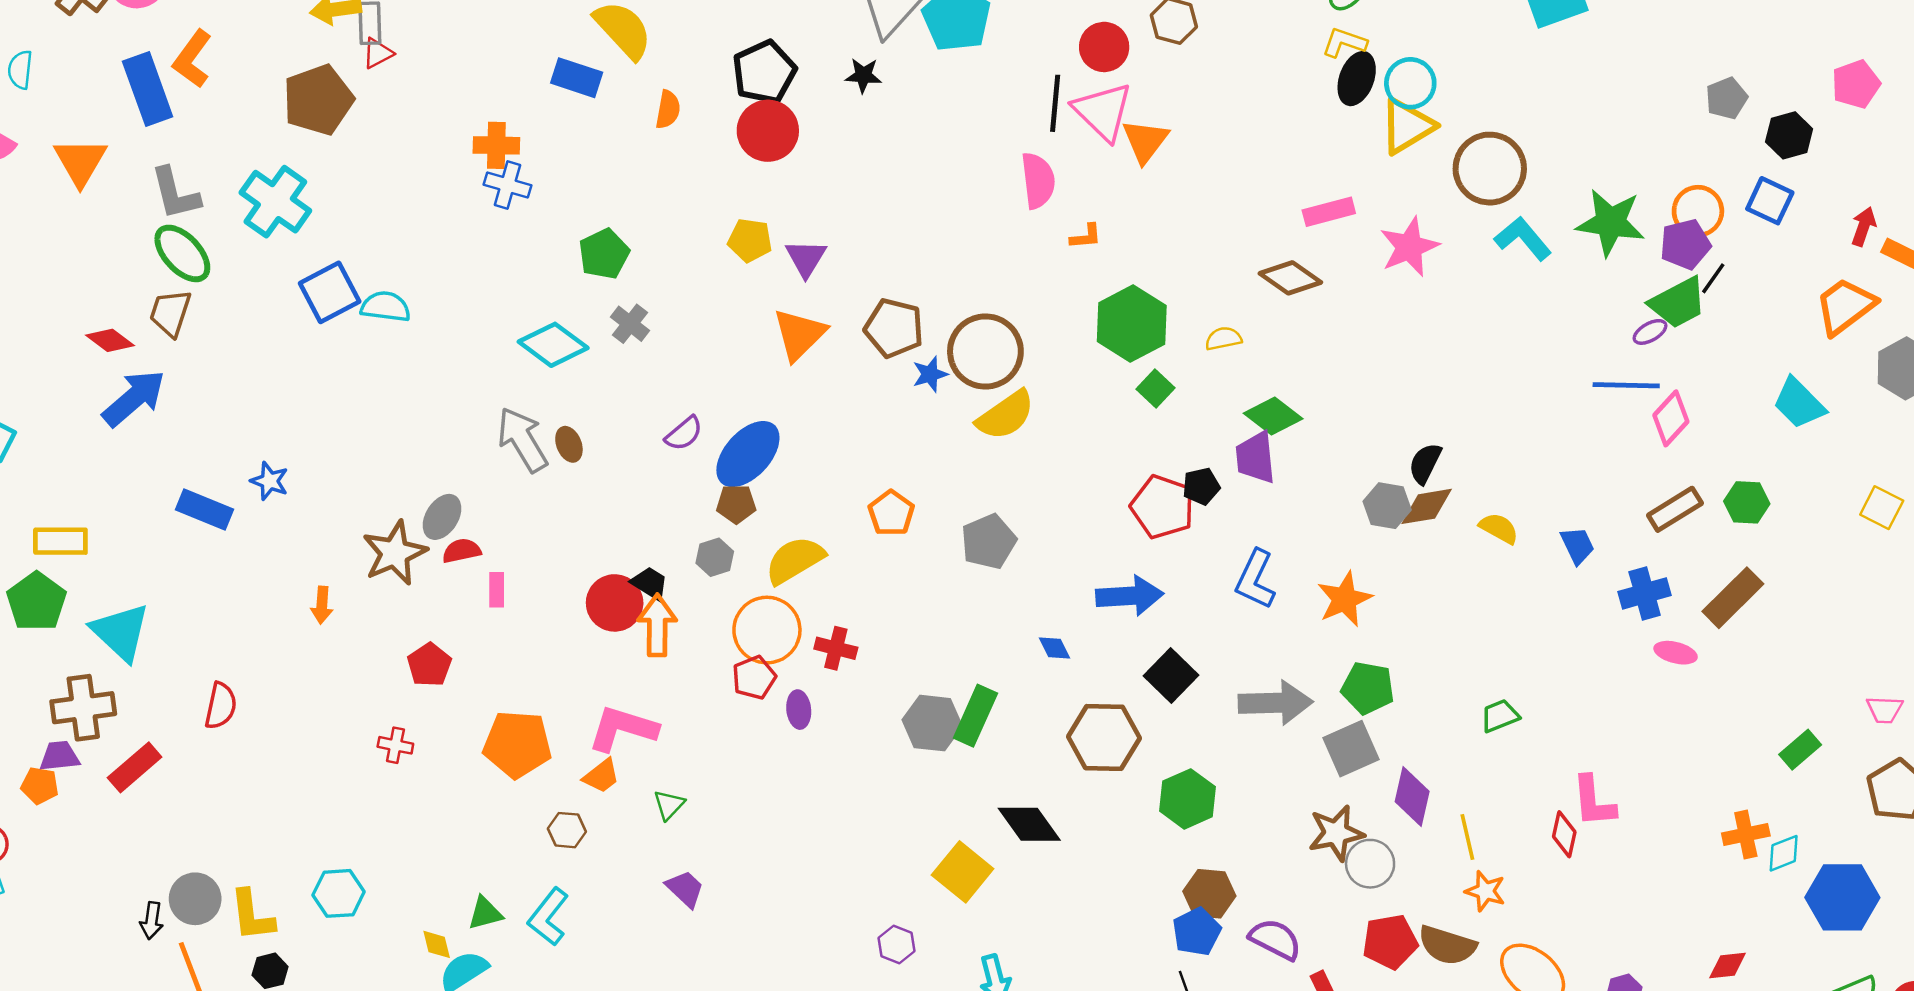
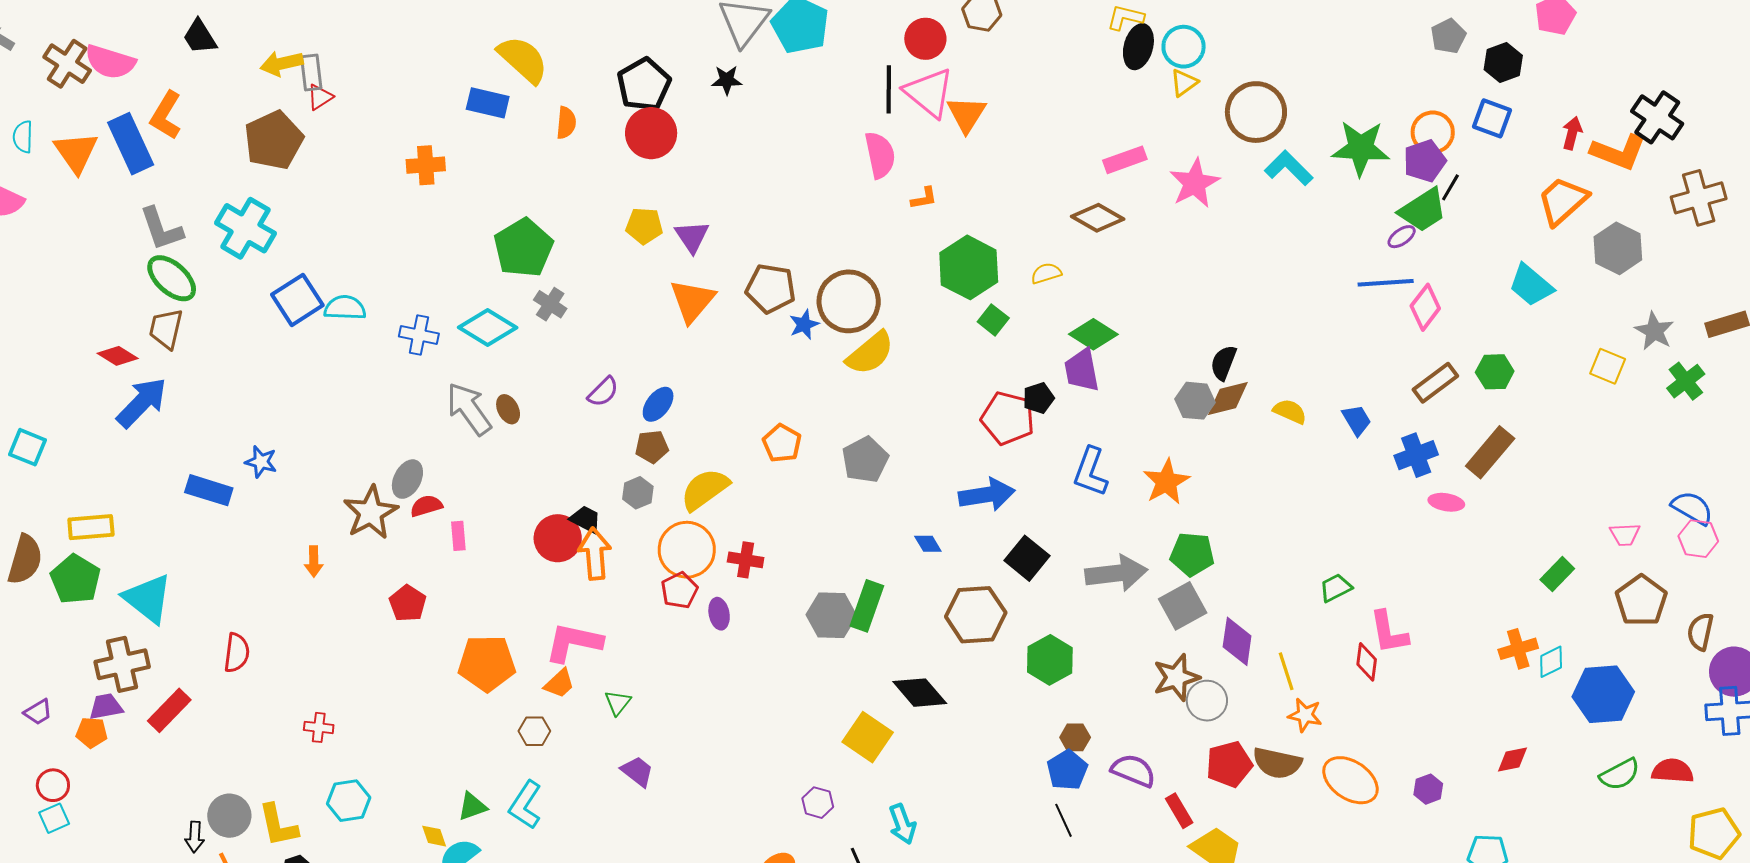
yellow triangle: (1407, 126) -> (1184, 83), size x0.6
orange triangle: (80, 162) -> (76, 152), moved
blue cross: (507, 185) -> (419, 335), moved
green pentagon: (604, 254) -> (523, 248), size x1.4
blue ellipse: (748, 454) -> (658, 404), size x0.6
green trapezoid: (1500, 716) -> (1336, 588), moved
red cross: (395, 745) -> (319, 727), moved
brown hexagon: (1209, 894) -> (1075, 737), size x0.7

